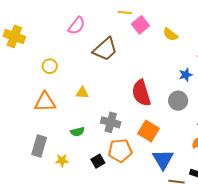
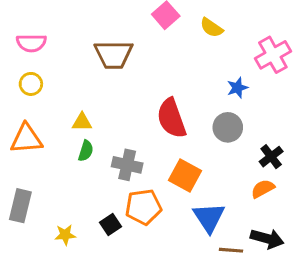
pink semicircle: (77, 26) -> (31, 43), moved, turned 54
brown trapezoid: (105, 49) -> (114, 54), turned 44
green semicircle: (77, 132) -> (86, 151), moved, turned -56
yellow star: (62, 160) -> (65, 235), moved

